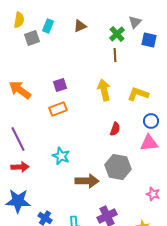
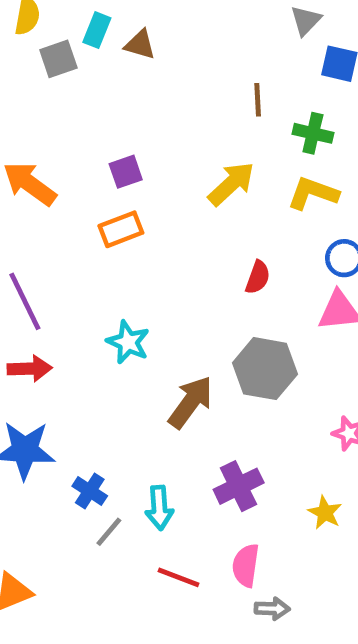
brown triangle: (80, 26) -> (140, 44), moved, turned 40
green cross: (117, 34) -> (313, 133), moved, turned -35
yellow arrow: (104, 90) -> (231, 184), turned 60
brown arrow: (87, 181) -> (190, 402), turned -55

